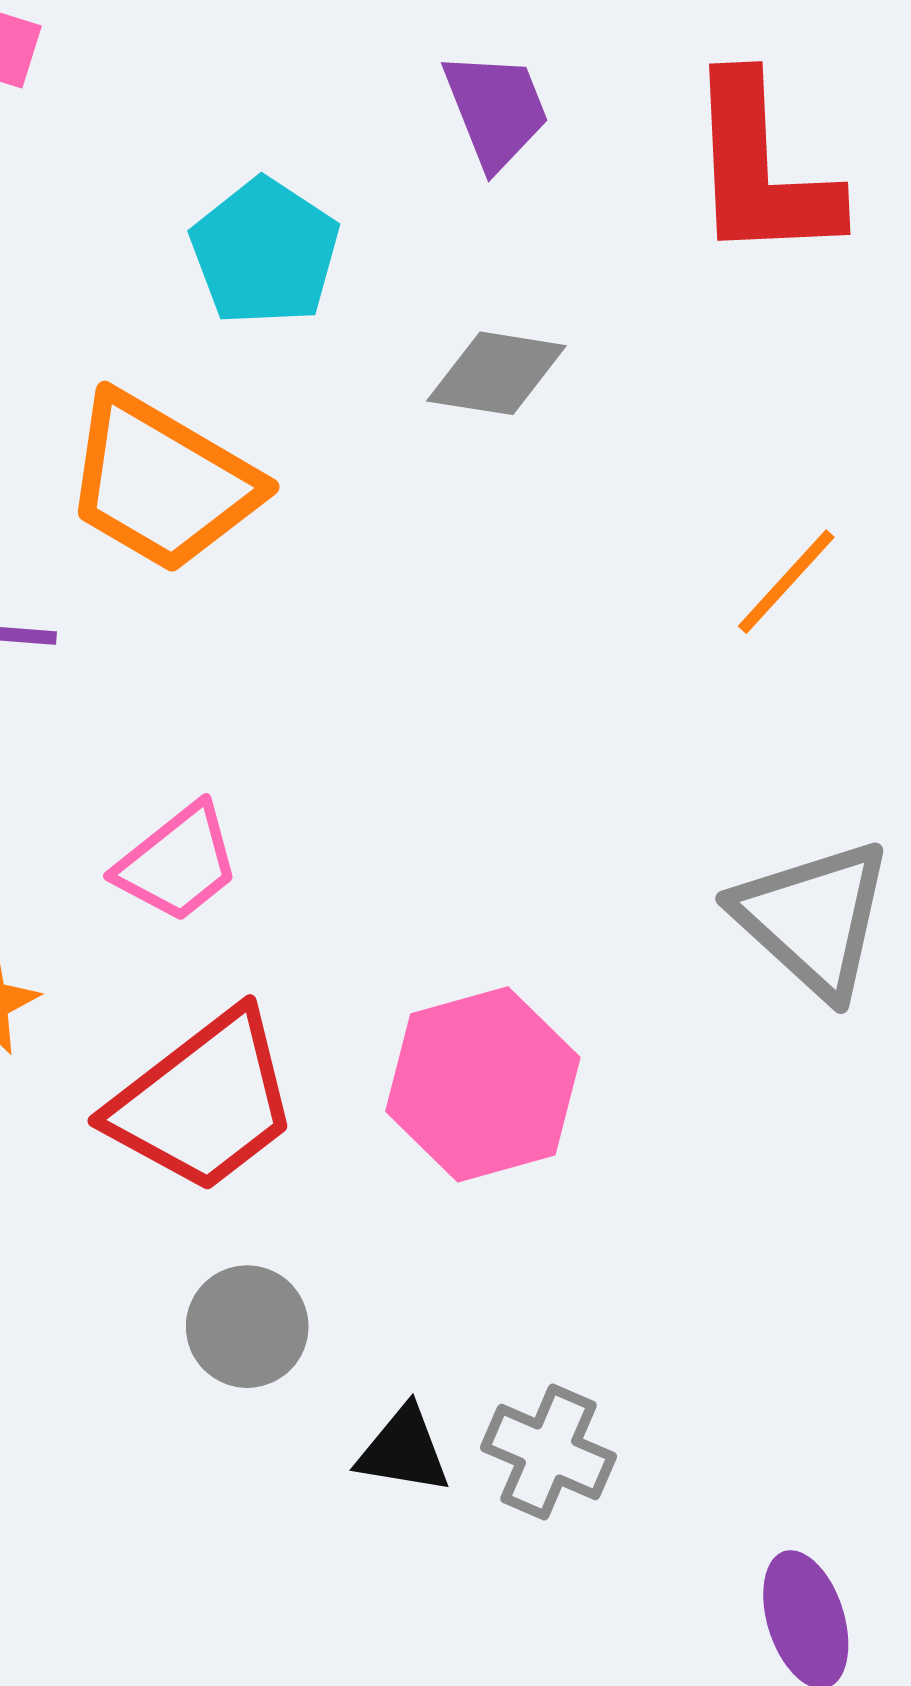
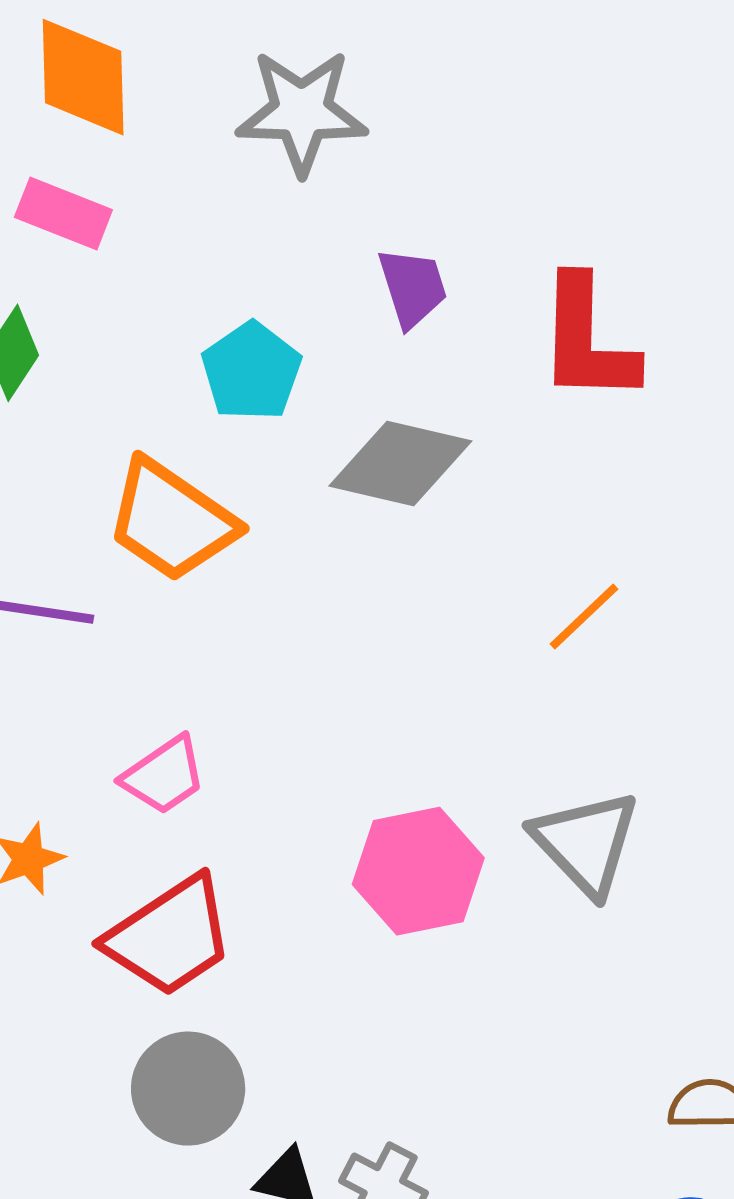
gray diamond: (496, 373) -> (400, 463), size x1.5
pink hexagon: (483, 1084) -> (418, 871), moved
gray circle: (247, 1327) -> (188, 1089), size x1.4

